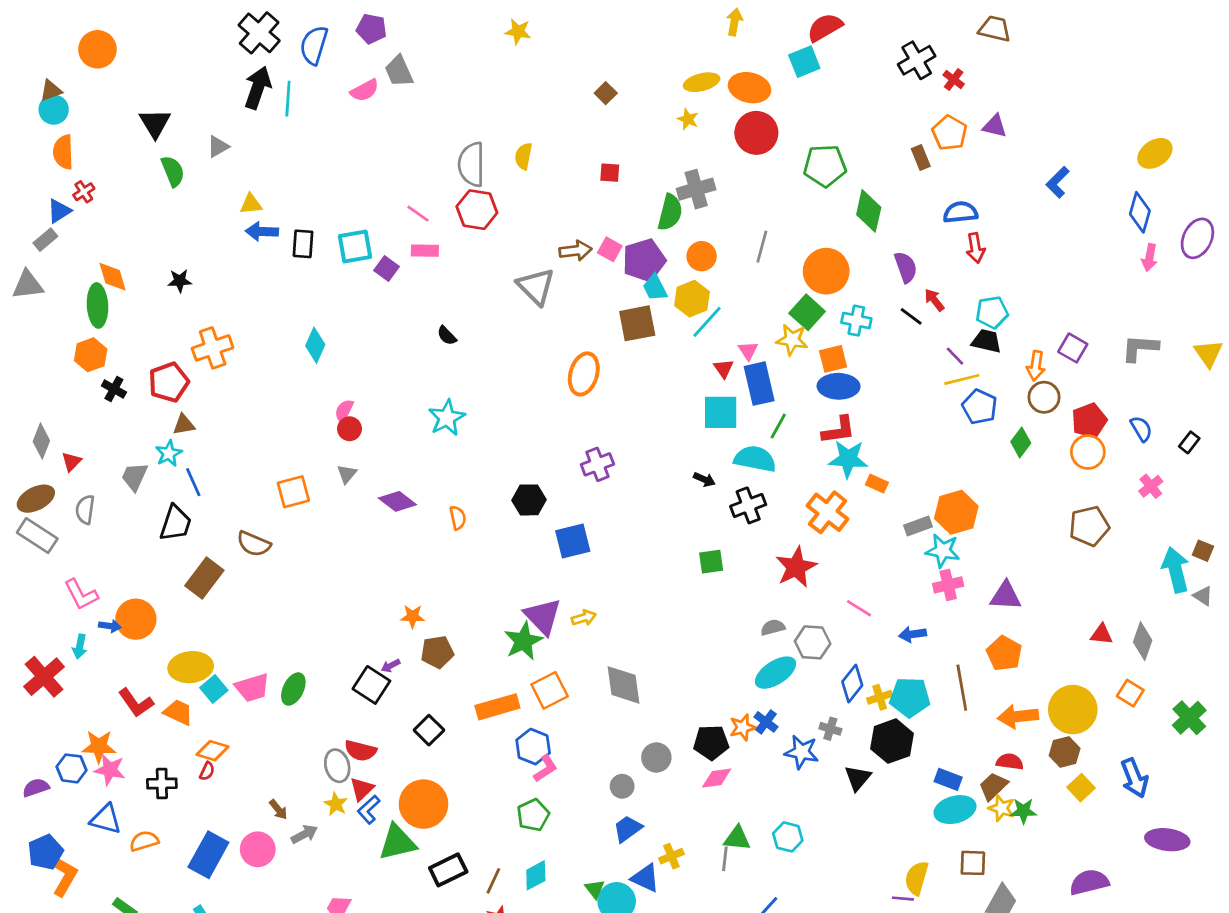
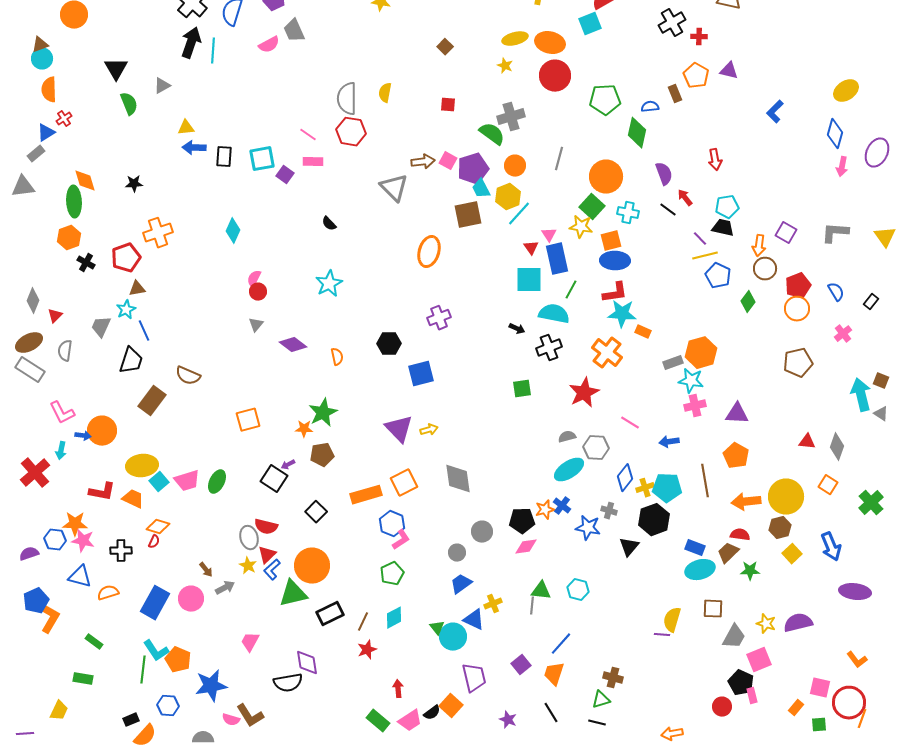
red cross: (954, 79) -> (699, 37), turned -35
green semicircle: (670, 212) -> (492, 134), turned -68
blue semicircle: (960, 212) -> (650, 107), moved, size x0.7
orange square: (293, 492) -> (248, 420), moved
green star: (523, 641) -> (323, 413), moved
red L-shape: (136, 703) -> (102, 492), turned -44
yellow star: (1002, 808) -> (766, 624), moved

